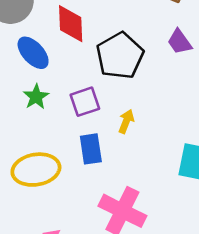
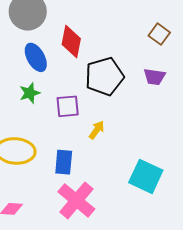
purple trapezoid: (180, 42) -> (155, 77), turned -60
blue rectangle: (91, 149) -> (64, 162), moved

